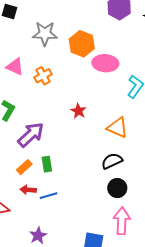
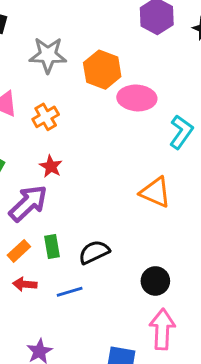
red star: (78, 111) -> (51, 166), moved
black semicircle: (112, 161) -> (94, 252), moved
blue line: (49, 196) -> (70, 292), moved

